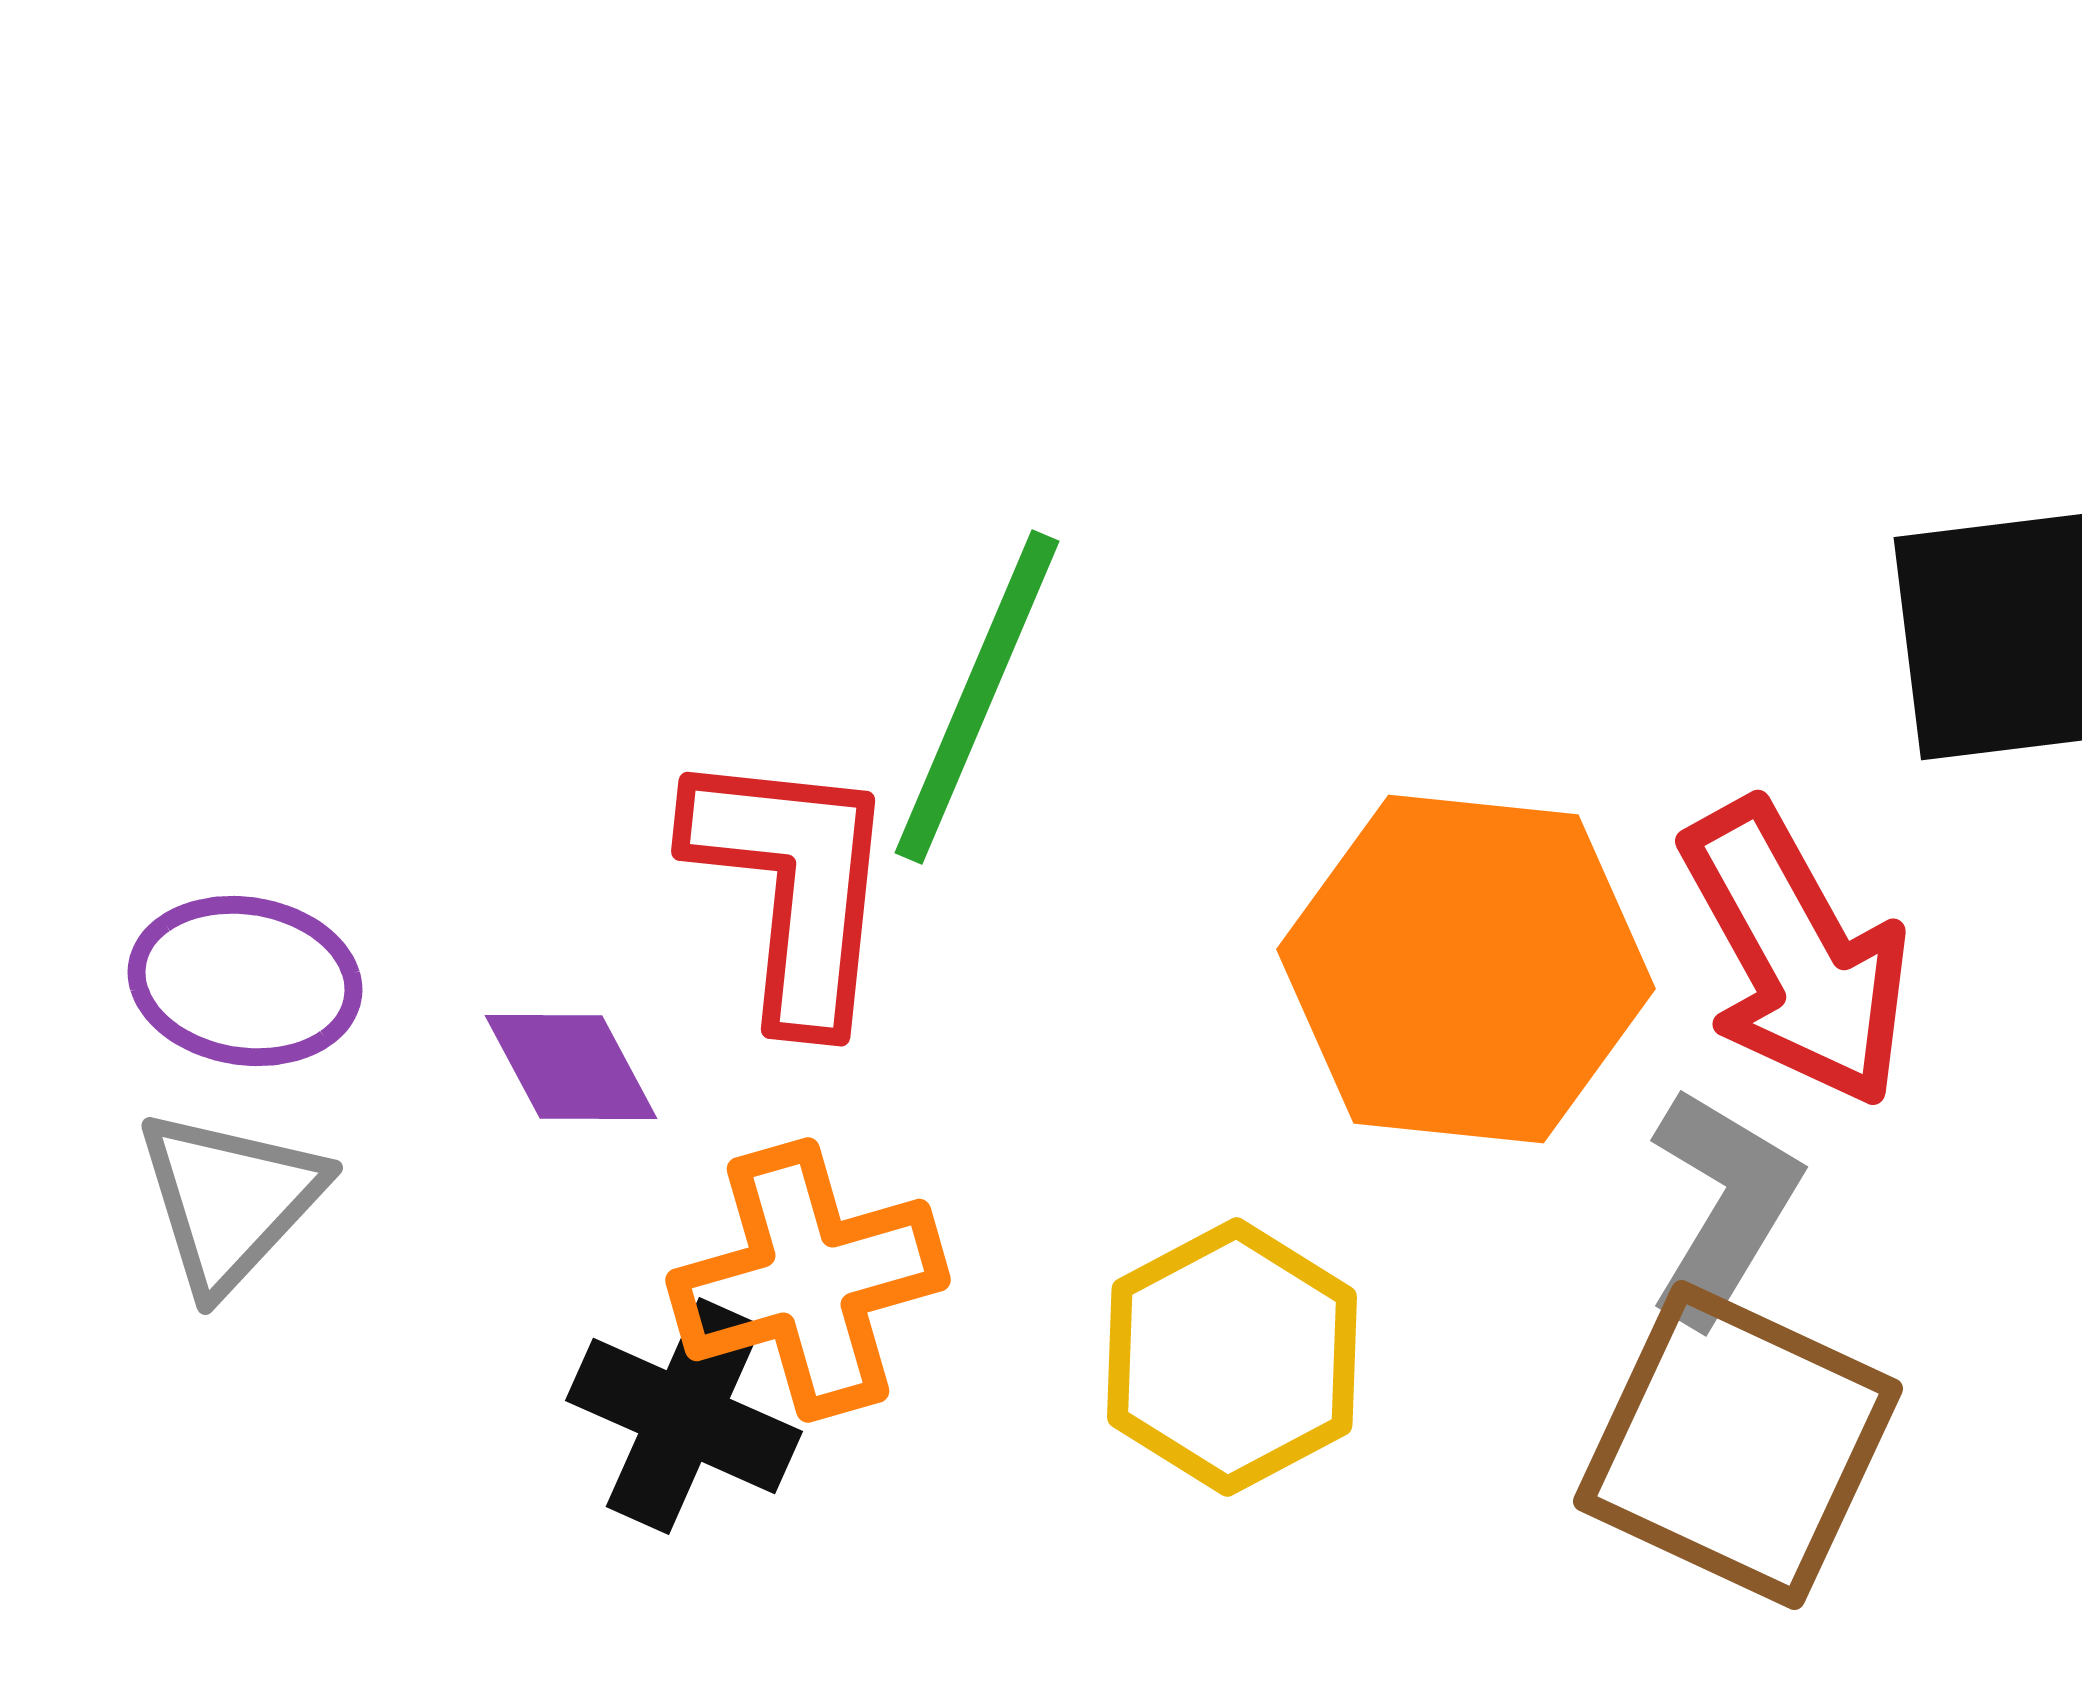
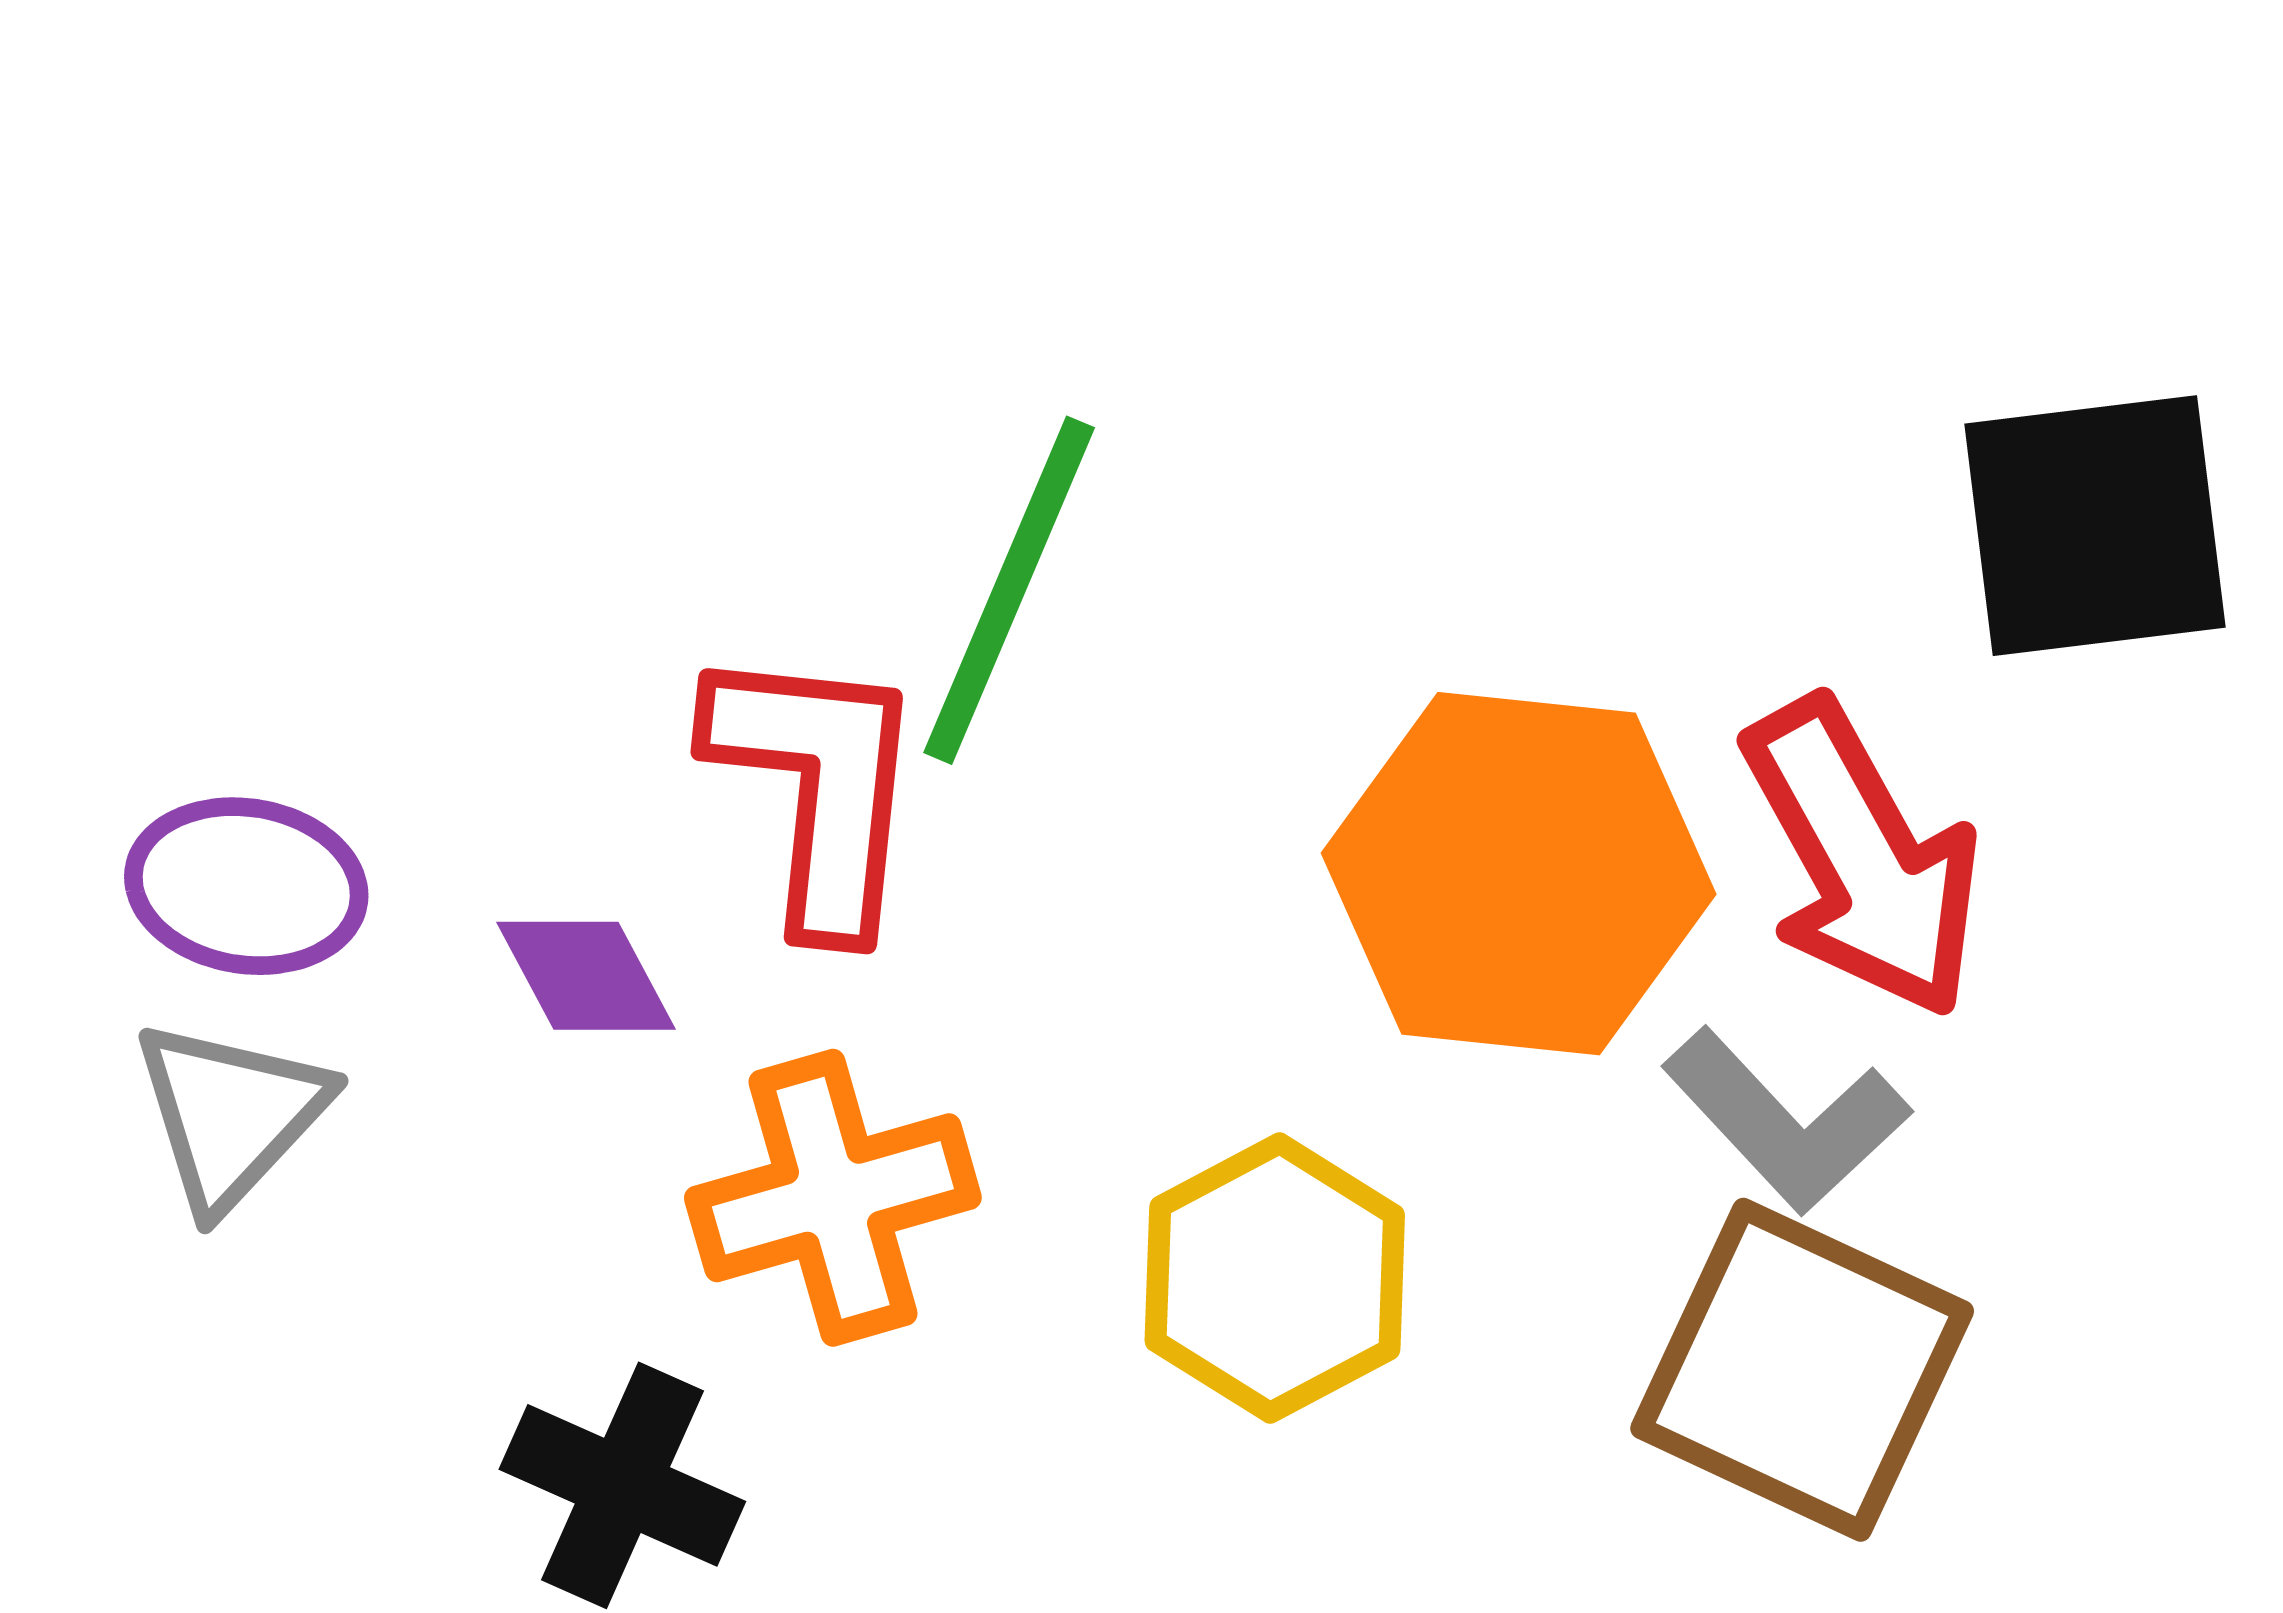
gray L-shape: (1723, 1206) -> (1786, 1121), turned 106
black cross: (684, 1416) -> (622, 1485), moved

